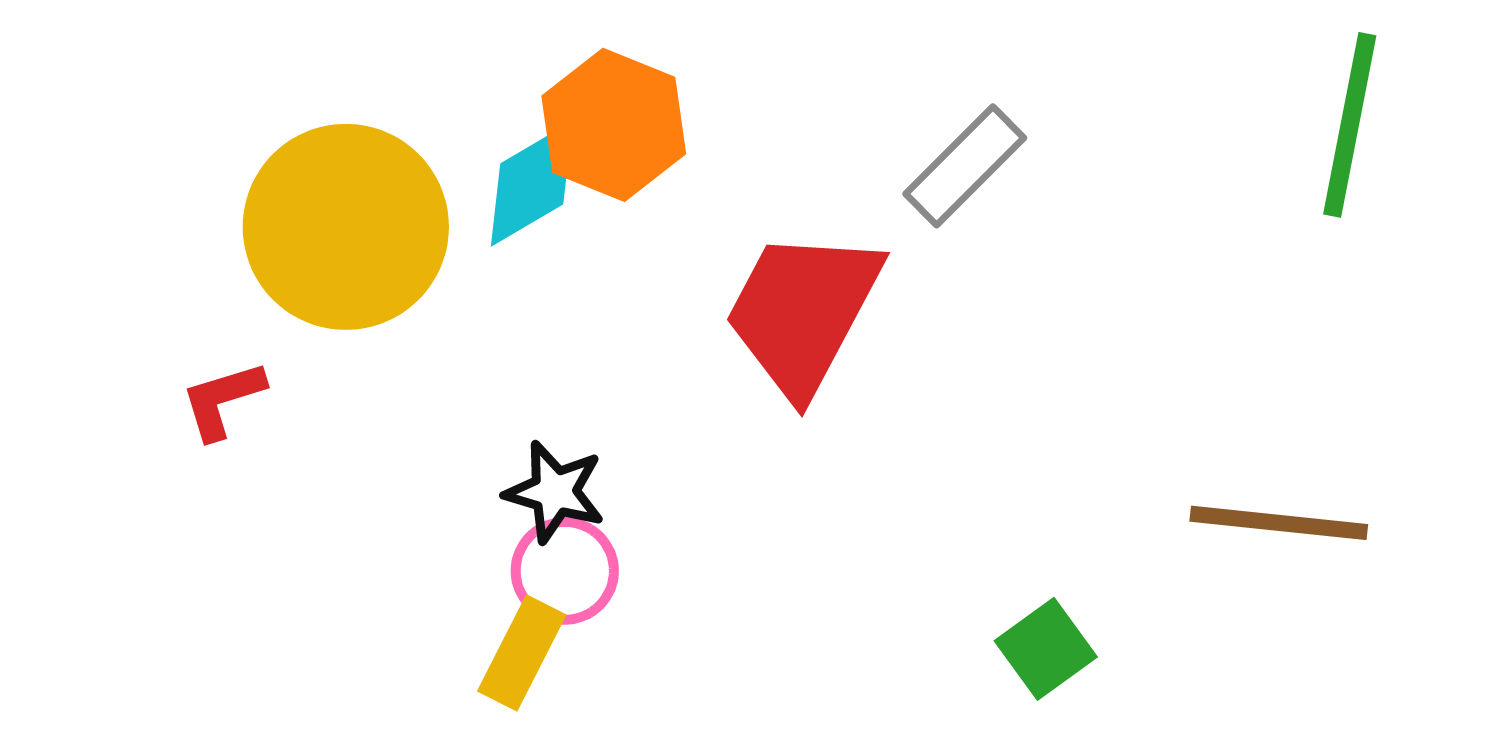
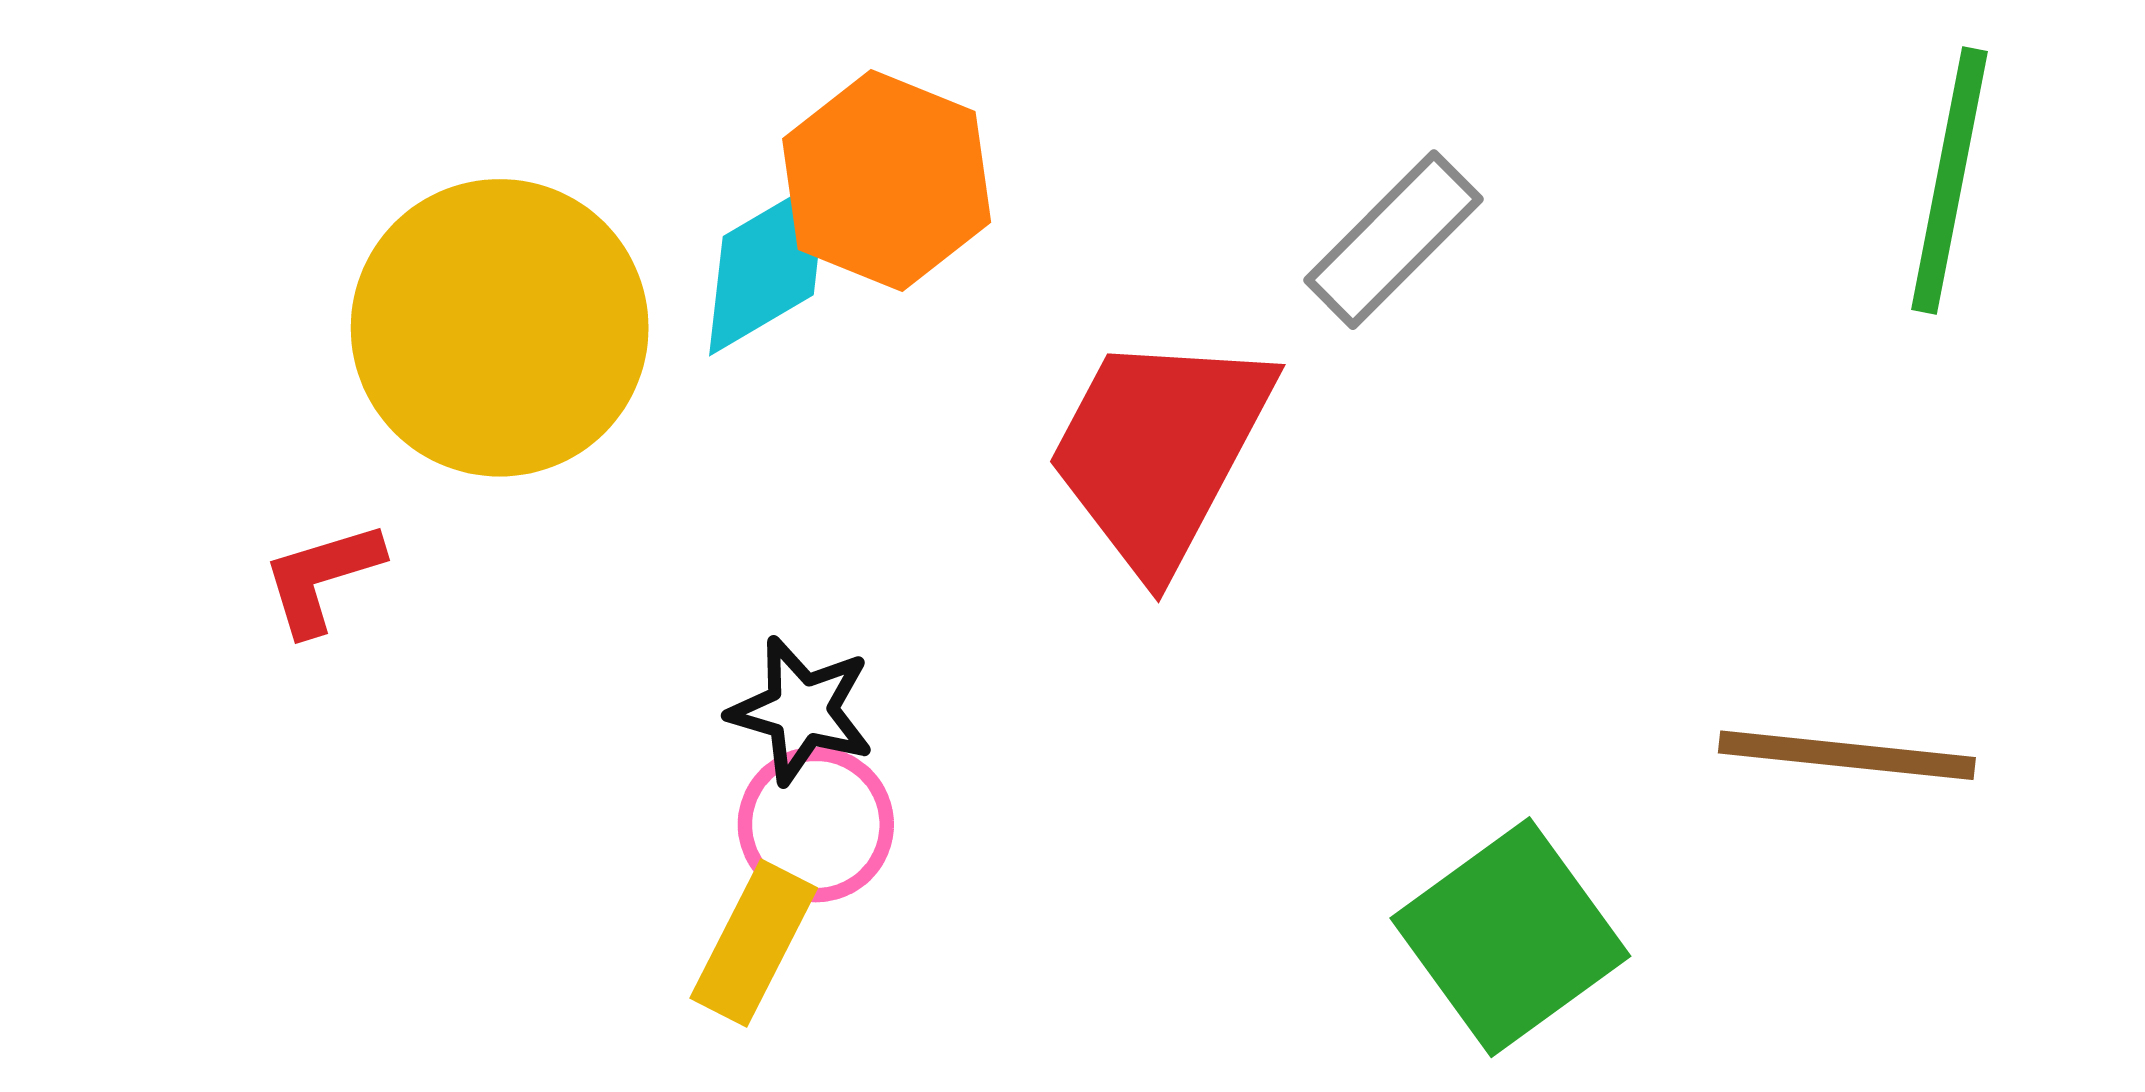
green square: (1046, 649) -> (1510, 937), size x1.6

